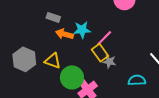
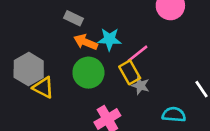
yellow triangle: (53, 61) -> (43, 88), moved
green circle: (72, 77) -> (88, 73), moved

